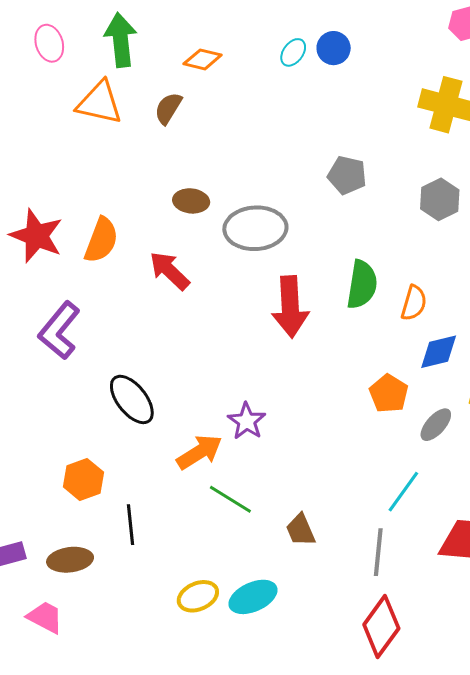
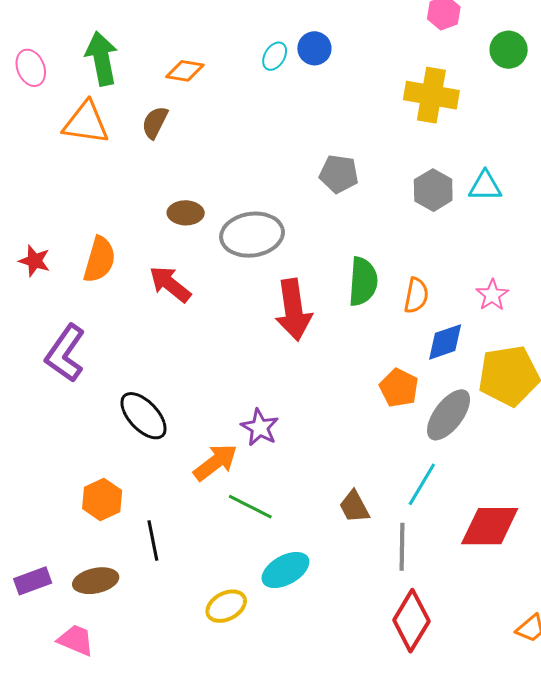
red star: (36, 236) -> (34, 261), size x0.6
gray ellipse: (436, 425) -> (449, 415), size x1.5
brown trapezoid: (301, 530) -> (354, 507), moved
cyan ellipse: (253, 597) -> (285, 570), moved

